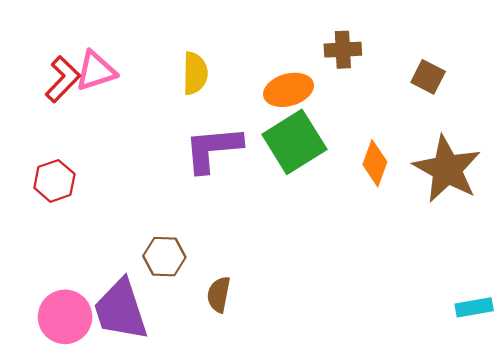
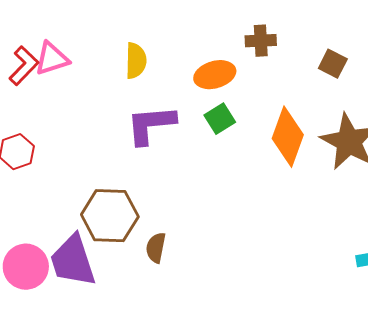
green square: (294, 142) -> (220, 119), size x0.6
orange diamond: (375, 163) -> (288, 137), size x1.5
brown hexagon: (164, 257) -> (110, 216), size x1.6

